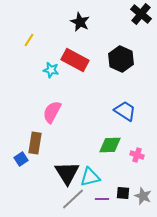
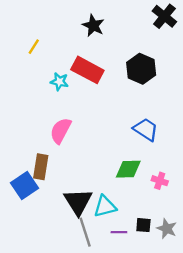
blue square: (21, 159) -> (24, 185), size x1.6
gray line: (73, 199) -> (85, 232), turned -65

